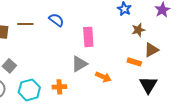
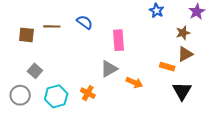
brown star: (138, 30) -> (183, 33), moved
orange cross: (59, 87) -> (88, 93), turned 32

